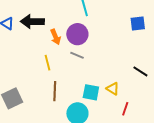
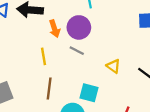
yellow triangle: (113, 89) -> (113, 66), moved

